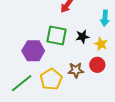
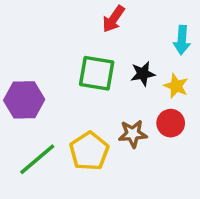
purple hexagon: (33, 51) -> (24, 100), moved

